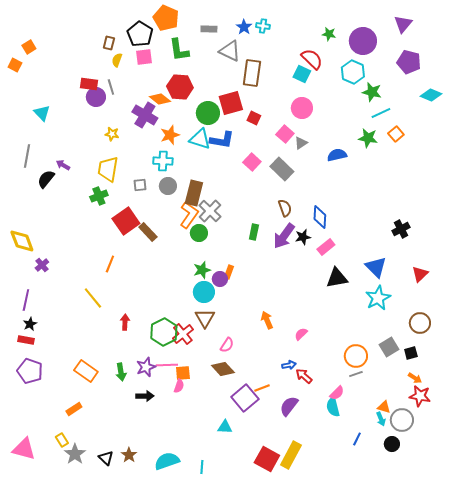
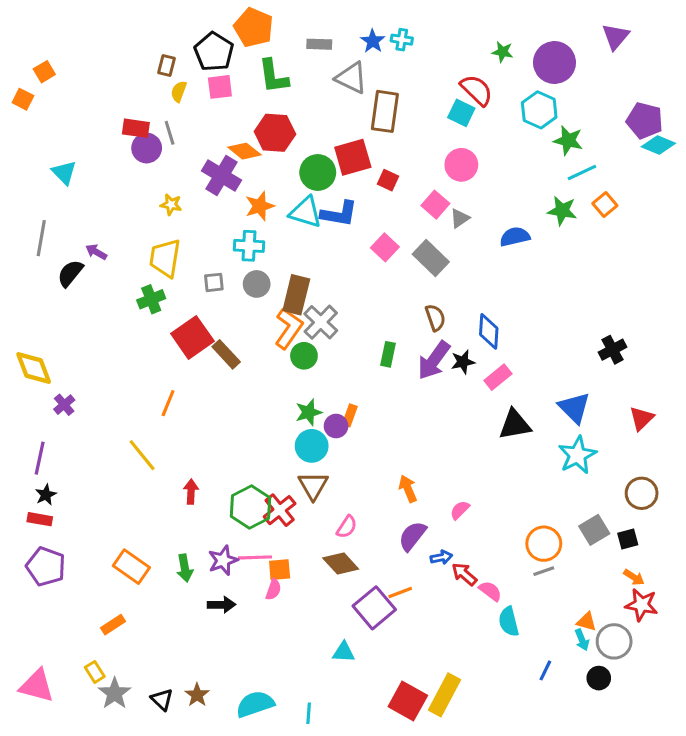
purple pentagon: (409, 62) -> (645, 121), moved
pink semicircle: (337, 393) -> (490, 591), moved, turned -98
purple semicircle: (289, 406) -> (412, 536), moved

